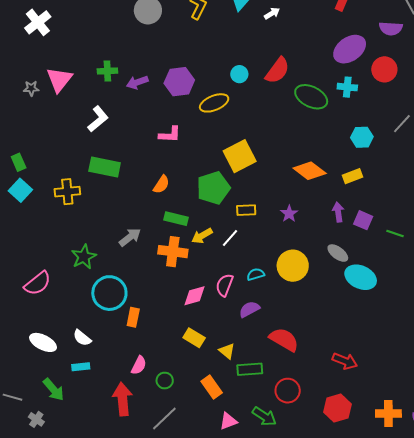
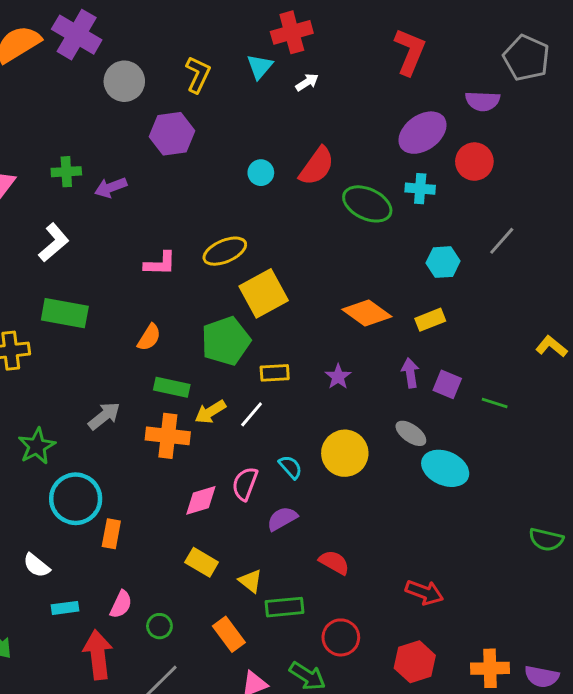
purple hexagon: (179, 82) -> (172, 134), moved
yellow ellipse: (214, 103) -> (225, 251), moved
cyan semicircle: (256, 274) -> (290, 467), turned 66
red semicircle: (284, 340) -> (334, 562), size x0.7
cyan rectangle: (81, 367) -> (65, 608), moved

